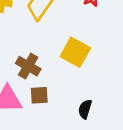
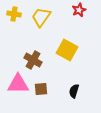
brown square: (39, 95) -> (41, 89), moved

